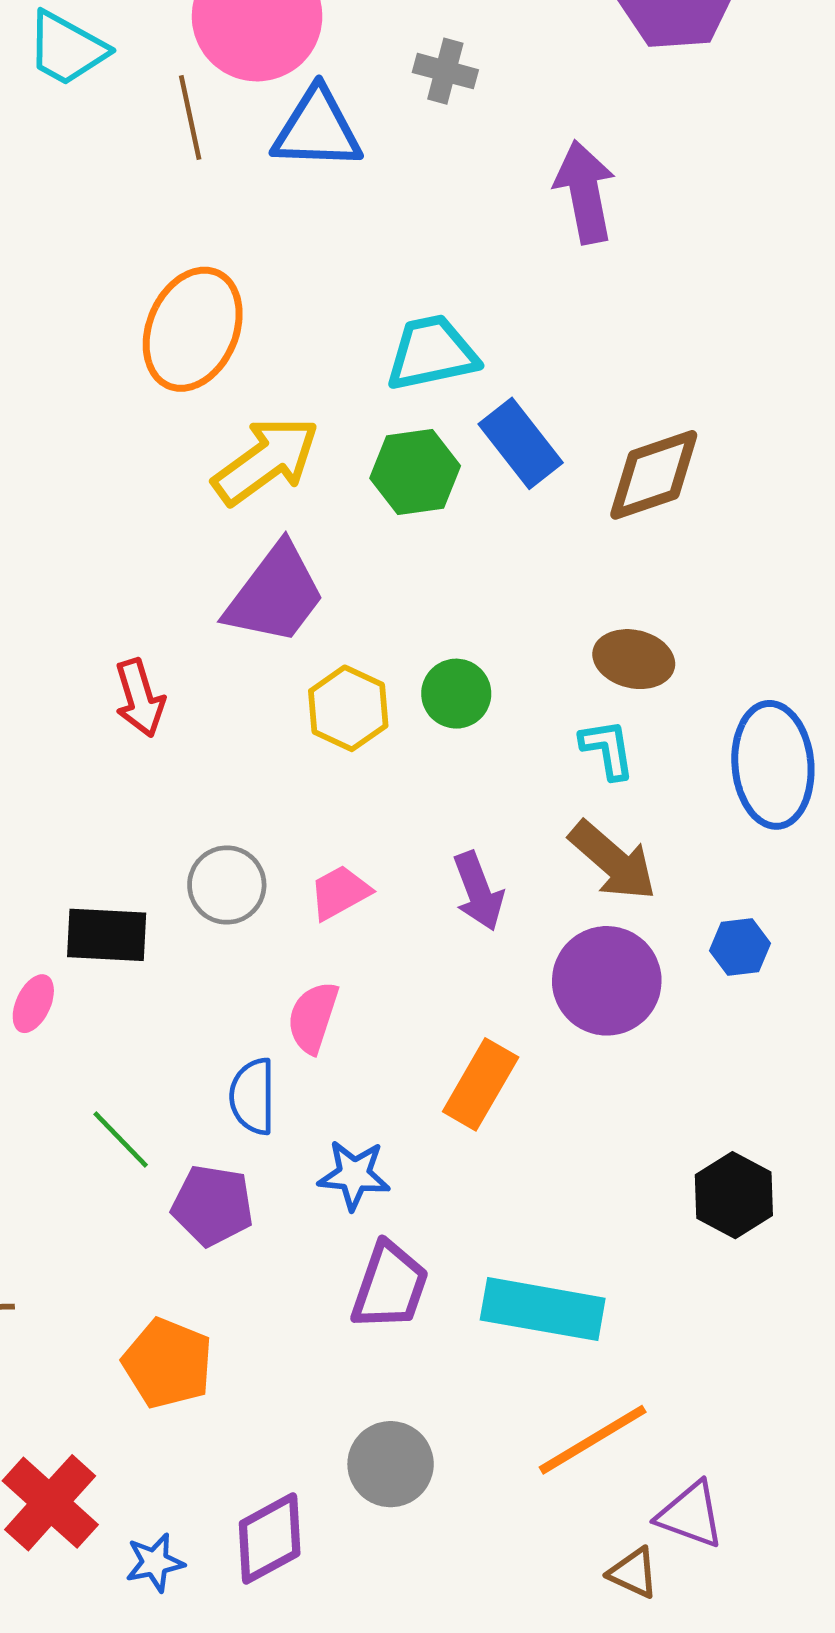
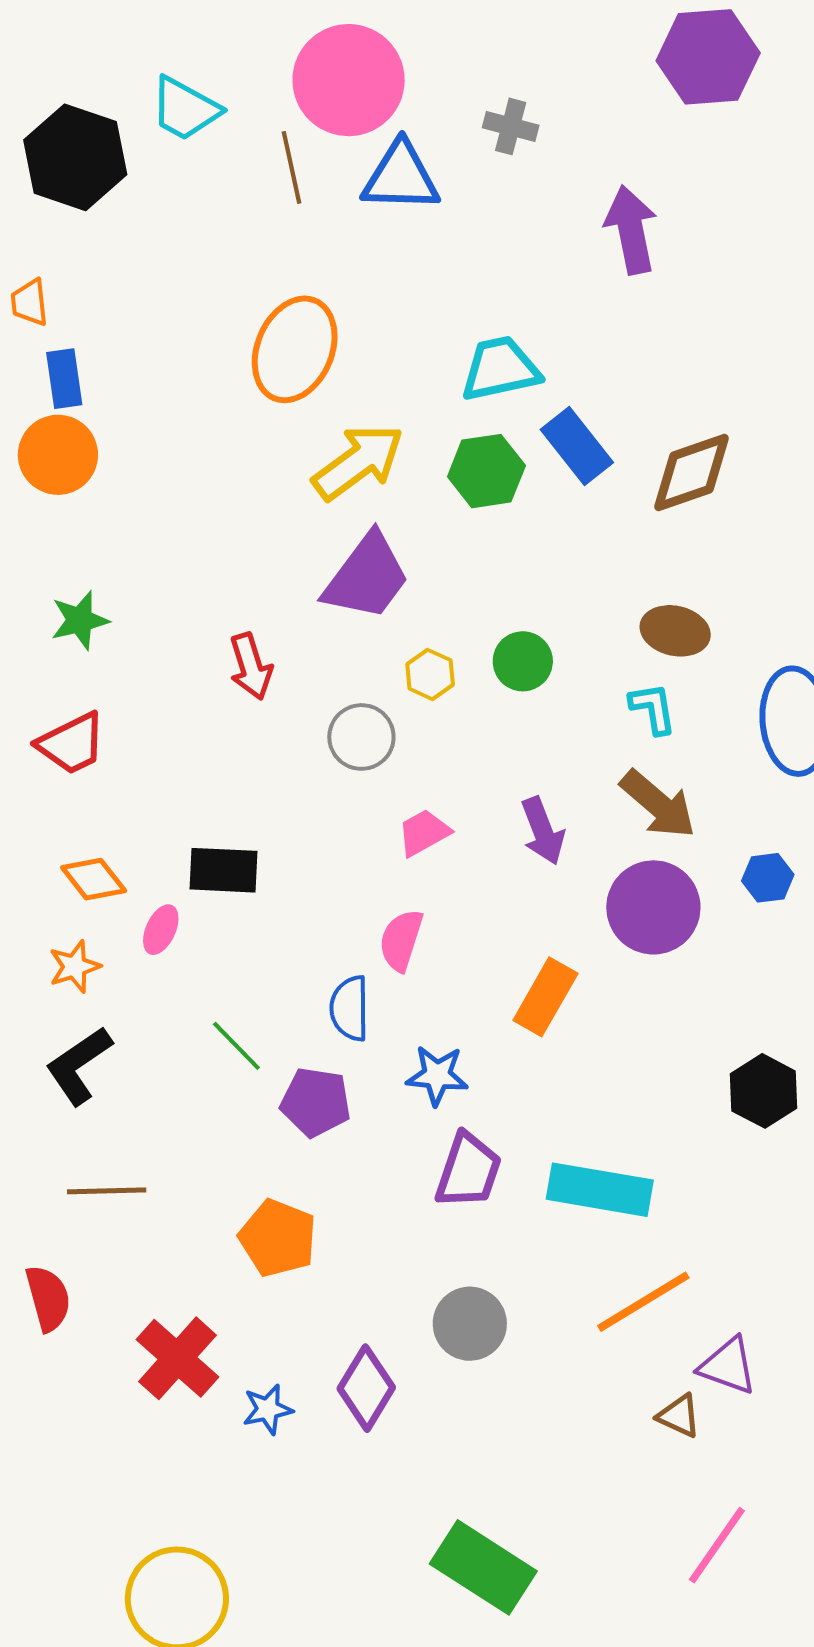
yellow hexagon: (348, 708) -> (430, 674), size x0.7
gray circle: (227, 885) -> (361, 737), moved
purple diamond: (270, 1538) -> (366, 1388), turned -30

